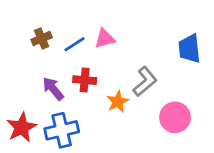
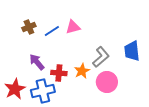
blue trapezoid: (189, 49) -> (132, 51), moved
red cross: (85, 80) -> (59, 73), moved
pink circle: (175, 117) -> (107, 82), moved

